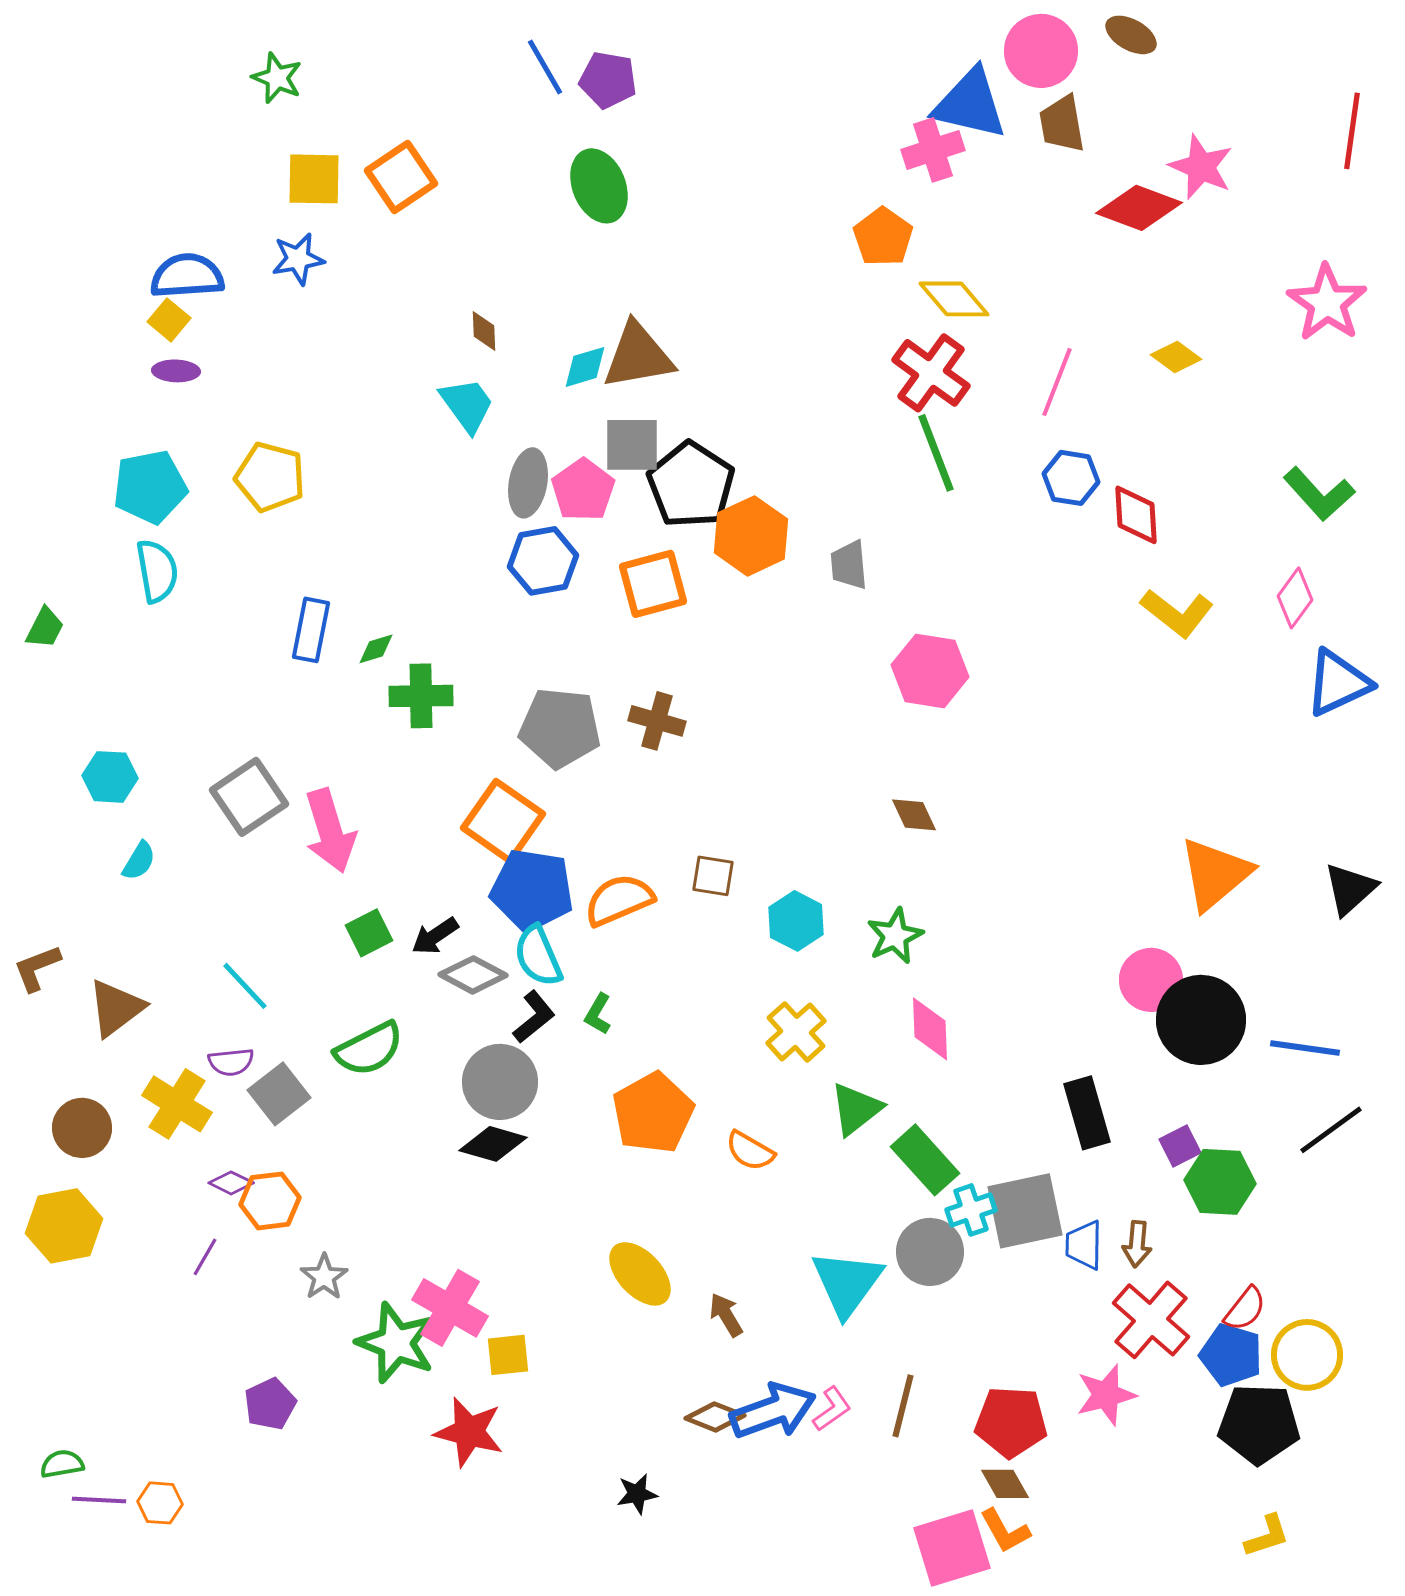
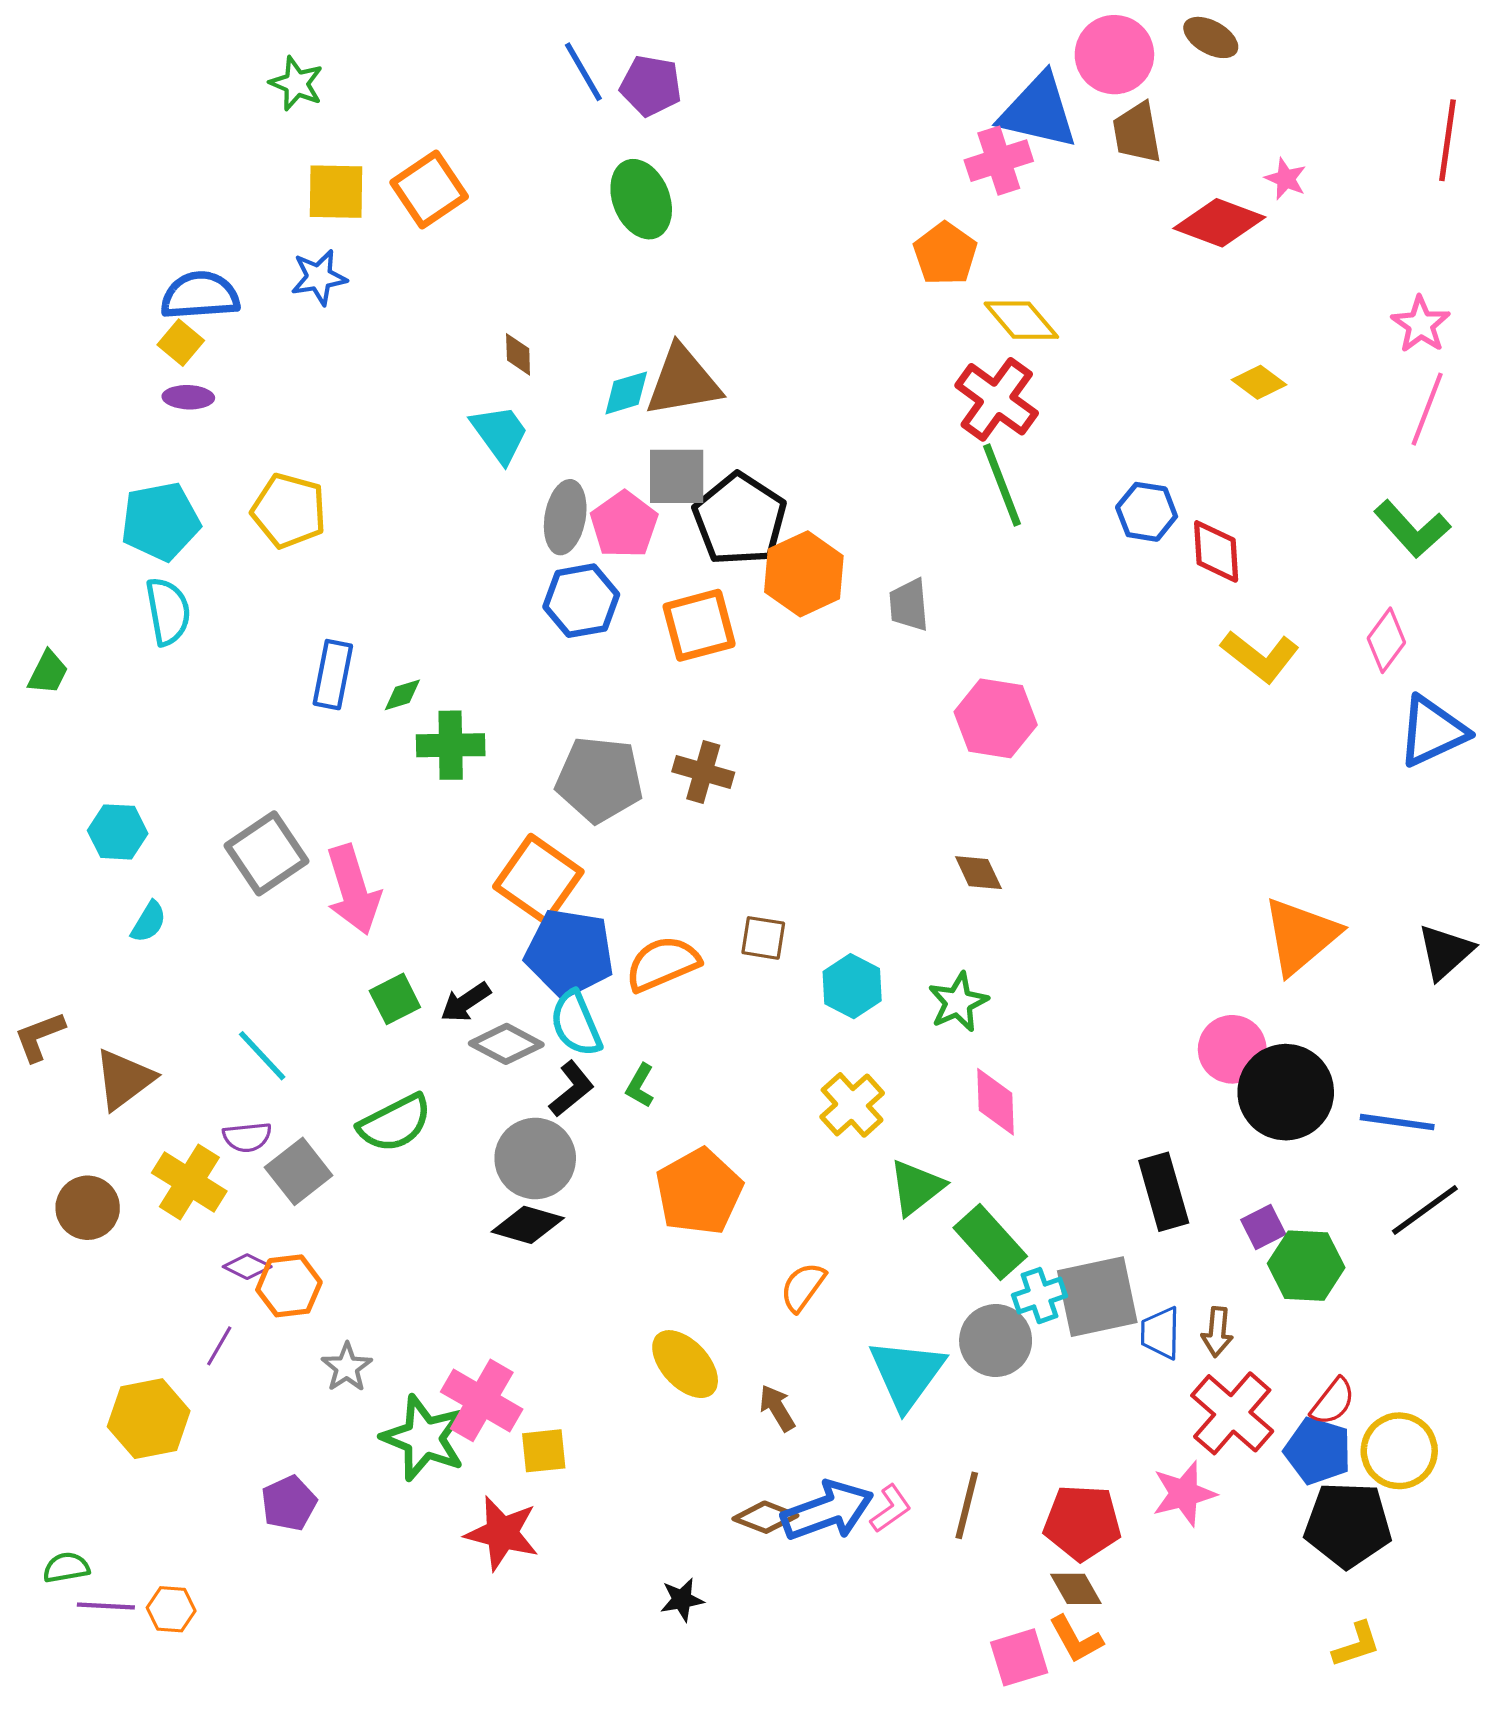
pink star: (1201, 167) -> (1286, 179), size x0.6
pink star: (1327, 303) -> (1421, 324), size x0.7
pink line: (1057, 382) -> (1427, 409), moved
orange semicircle: (750, 1151) -> (803, 1287), moved, turned 96
yellow hexagon: (64, 1226) -> (149, 1419), moved
pink square: (952, 1548) -> (1019, 1657), size x0.7

